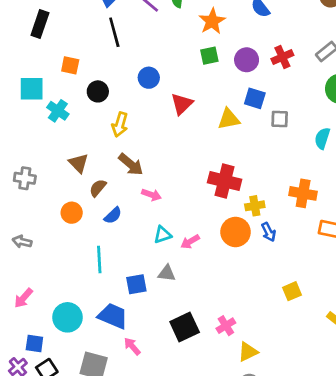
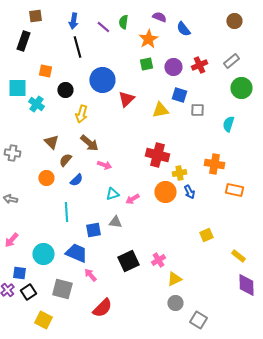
blue circle: (149, 78) -> (102, 80), size x1.6

